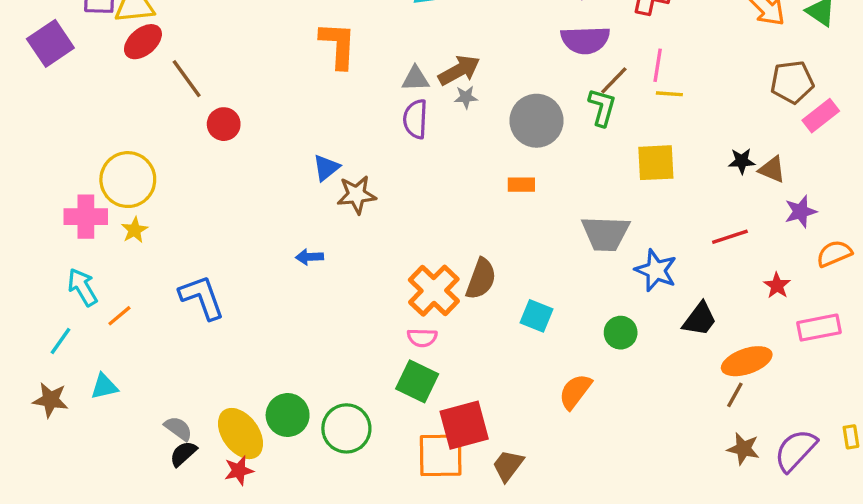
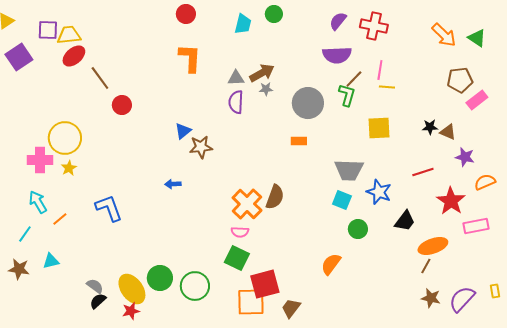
purple star: (801, 212) -> (465, 157), turned 30
red star: (777, 286) -> (451, 201), size x1.8
cyan square: (536, 316) -> (342, 200), moved

